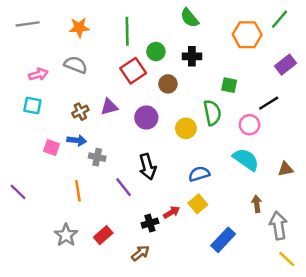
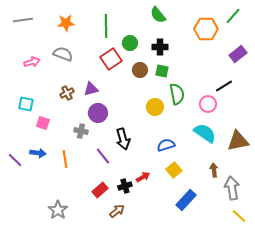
green square: (229, 85) -> (162, 71), moved
cyan square: (32, 106) -> (26, 104), moved
purple circle: (146, 118) -> (98, 113), moved
blue arrow: (77, 140) -> (38, 153), moved
brown triangle: (286, 169) -> (238, 141), size x1.6
yellow square: (198, 204) -> (174, 170), moved
gray star: (66, 235) -> (58, 210), moved
red rectangle: (103, 235) -> (100, 190), moved

